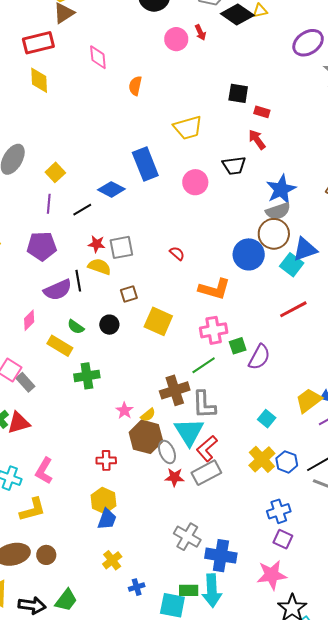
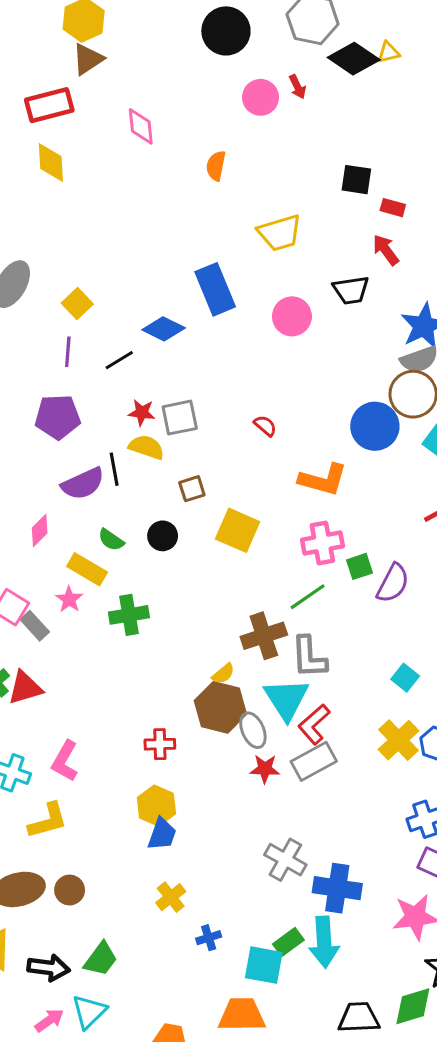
orange semicircle: (135, 86) -> (216, 166), moved
pink star: (124, 411) -> (69, 599), moved
green rectangle: (189, 590) -> (288, 942), turned -36

